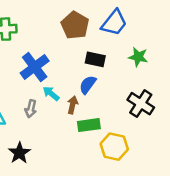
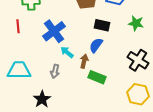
gray arrow: (31, 109) -> (55, 71), moved
green rectangle: (89, 125) -> (97, 77), turned 30
yellow hexagon: (114, 147) -> (138, 94), moved

